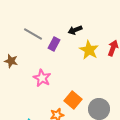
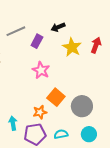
gray line: (33, 34) -> (16, 31), turned -54
pink star: (42, 78) -> (41, 70), moved

